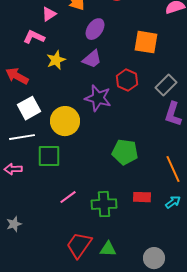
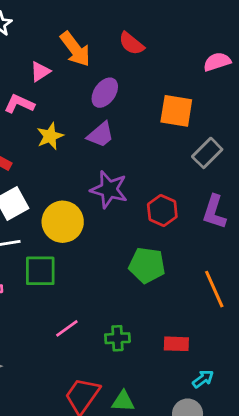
red hexagon: (127, 80) -> (162, 210), moved
gray rectangle: (166, 85) -> (207, 153), moved
red rectangle: (142, 197) -> (176, 344), moved
cyan arrow: (173, 202) -> (203, 379), moved
green cross: (104, 204) -> (117, 338), size x0.7

